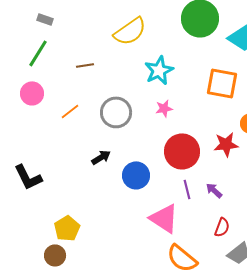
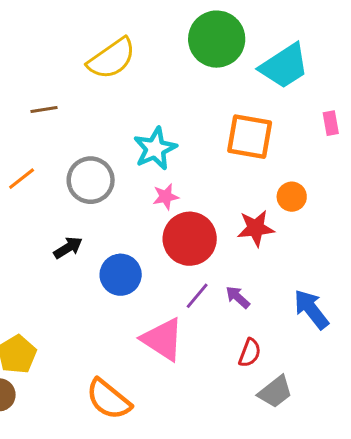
cyan star: (159, 70) -> (155, 149), moved
pink star: (164, 108) -> (166, 197), moved
purple line: (187, 189) -> (197, 296), turned 54
orange semicircle: (182, 258) -> (109, 399), moved

